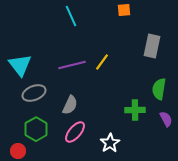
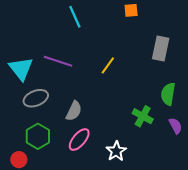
purple line: (72, 65) -> (58, 61), moved, turned 32
green cross: (135, 110) -> (143, 116), turned 30

